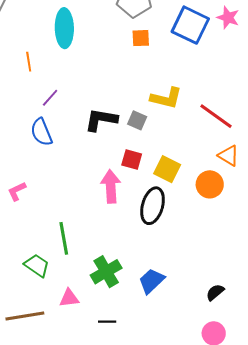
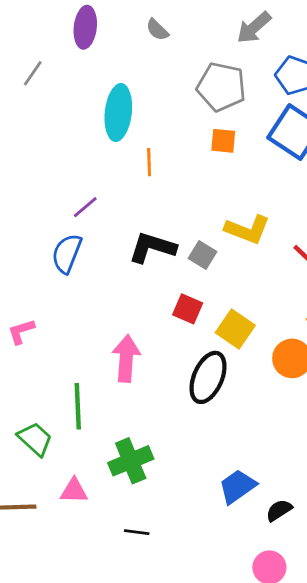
orange line: (29, 62) -> (149, 162), moved
blue semicircle: (41, 132) -> (67, 254), turned 36
pink arrow: (111, 186) -> (126, 358), moved
blue trapezoid: (152, 281) -> (237, 486), moved
black line: (107, 322) -> (137, 532), moved

